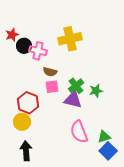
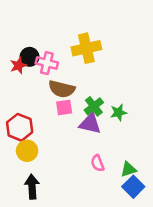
red star: (12, 35) -> (18, 66), moved
brown semicircle: (50, 72) -> (62, 89), size x1.5
red hexagon: (28, 103) -> (20, 127), moved
pink semicircle: (79, 132) -> (98, 163), size x0.6

